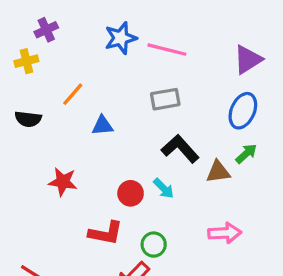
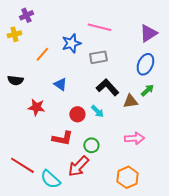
blue star: (121, 38) -> (71, 43), moved
black semicircle: (28, 119) -> (15, 80), moved
blue triangle: (102, 126) -> (60, 84), moved, turned 40

